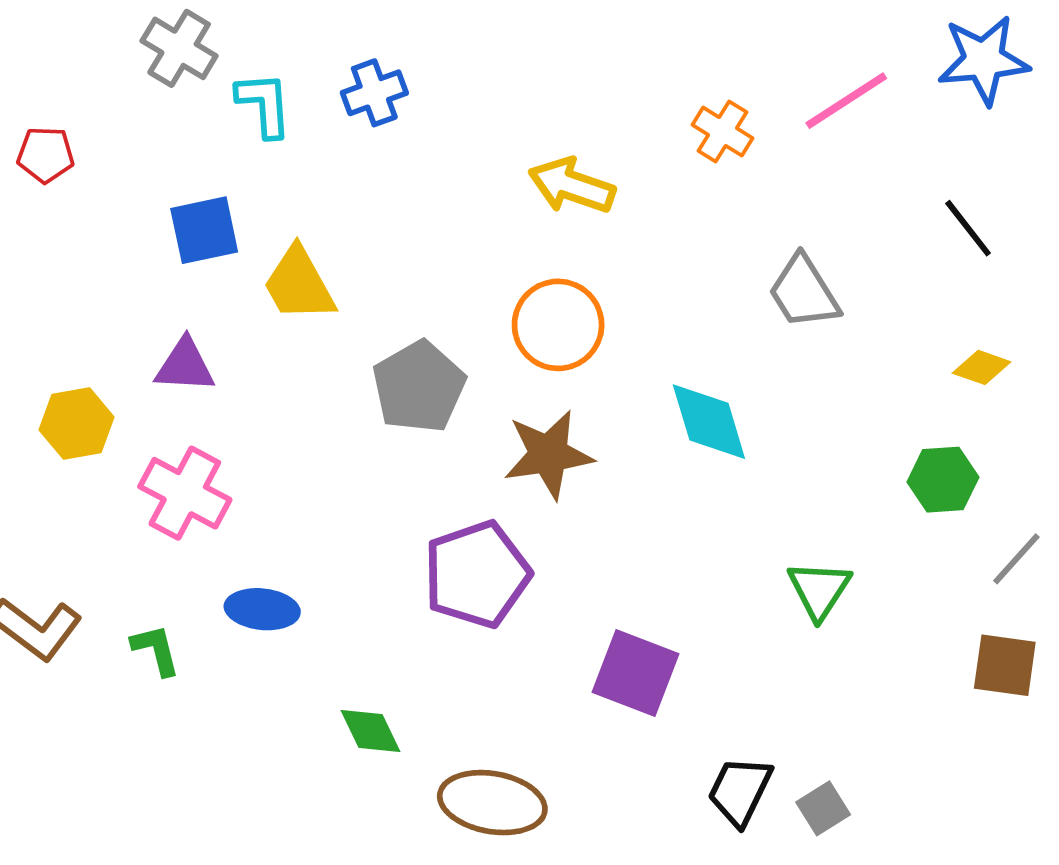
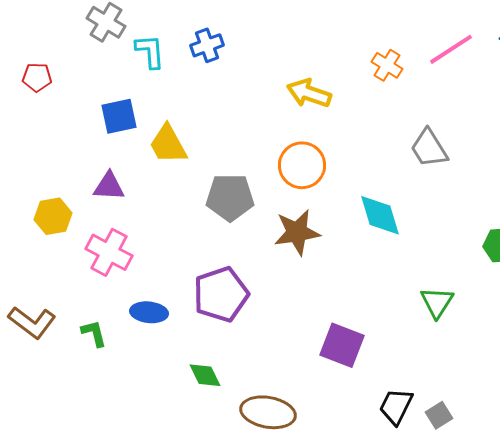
gray pentagon: (419, 387) -> (230, 197), turned 30
purple pentagon: (477, 574) -> (221, 294), moved

